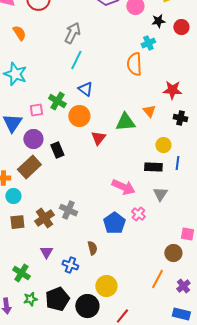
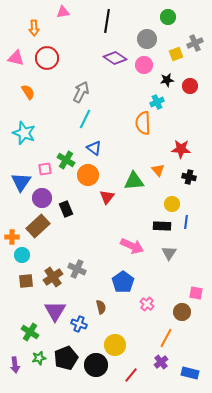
pink cross: (138, 214) -> (147, 304), moved
purple triangle: (46, 252) -> (55, 311), size x1.6
purple cross: (183, 286) -> (161, 362), moved

